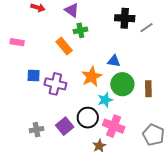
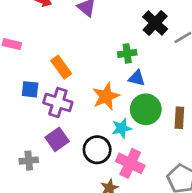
black cross: (125, 18) -> (155, 23), turned 36
green cross: (80, 30) -> (127, 53), moved
orange rectangle: (64, 46) -> (61, 67), moved
purple square: (65, 126) -> (57, 139), moved

